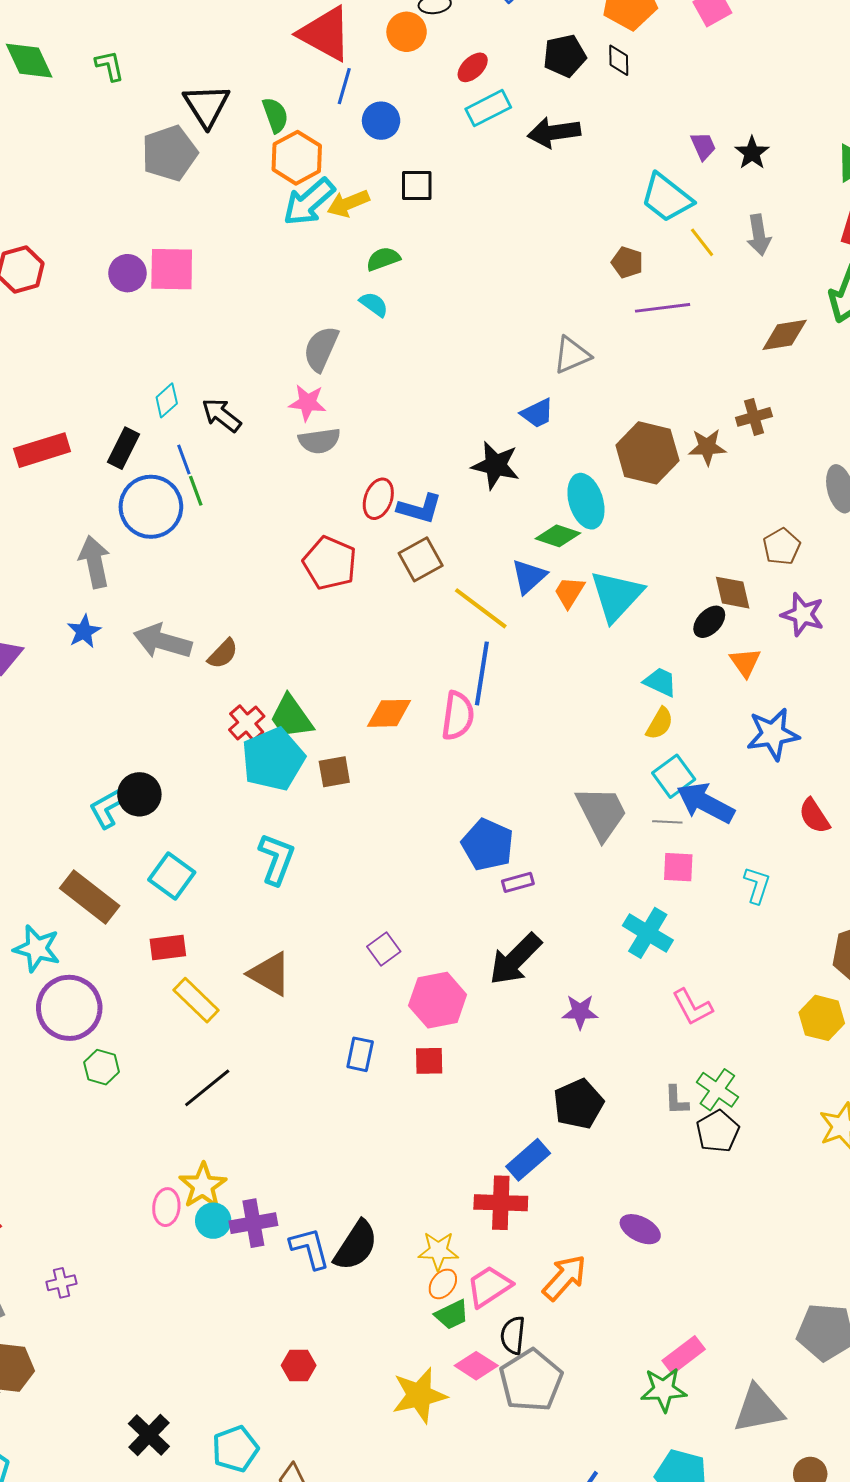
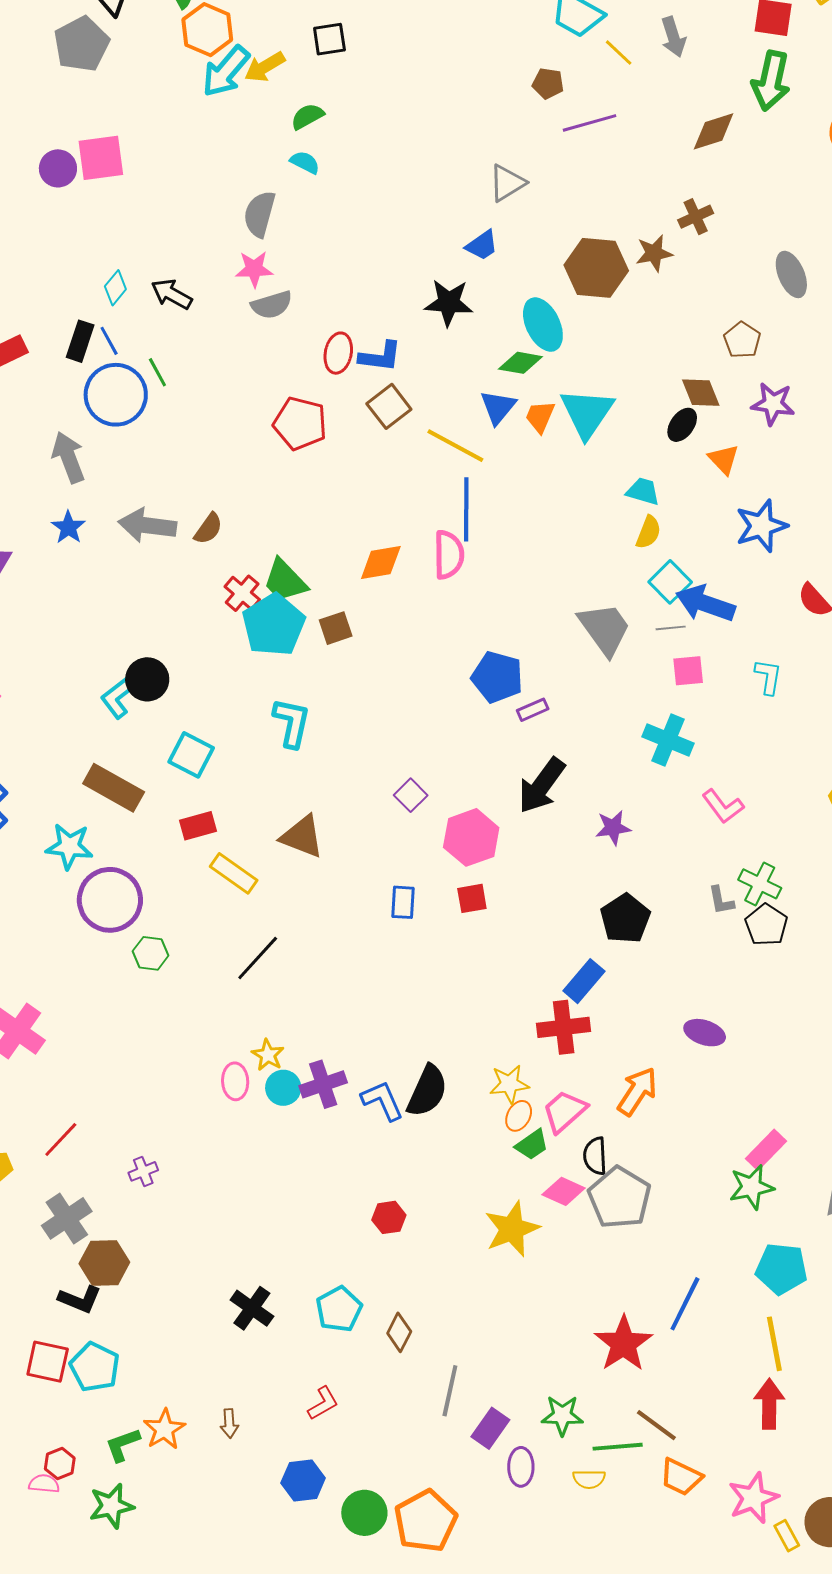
blue line: (184, 460) -> (109, 341), moved
yellow star: (203, 1186) -> (268, 1055), size x0.7

